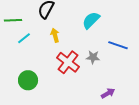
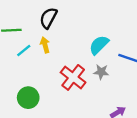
cyan semicircle: (91, 20) -> (99, 45), moved
yellow arrow: (55, 35) -> (45, 45), moved

